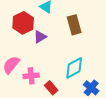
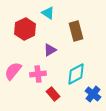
purple triangle: (40, 37) -> (50, 50), moved
pink cross: (31, 76) -> (38, 74), moved

